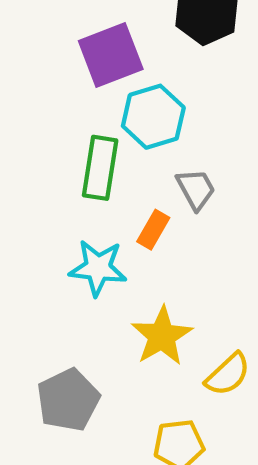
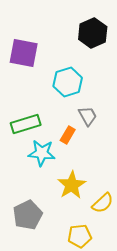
purple square: (111, 55) -> (24, 53), moved, turned 32
green rectangle: (100, 168) -> (26, 124), moved, turned 64

